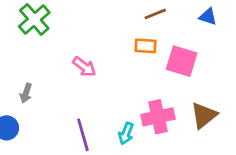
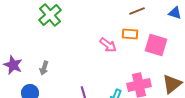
pink arrow: (84, 67) -> (108, 45), moved

